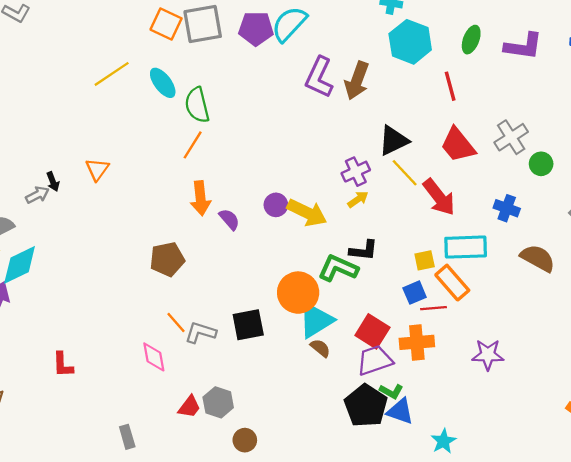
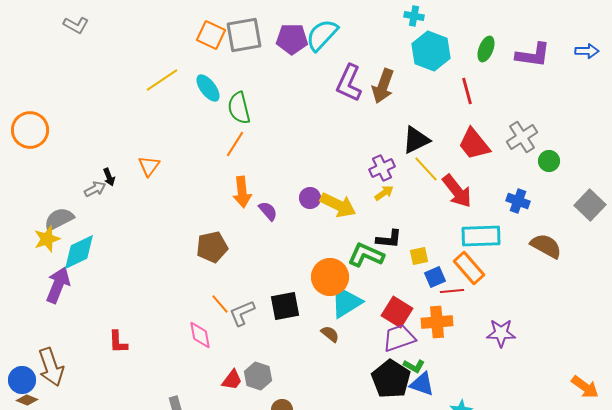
yellow square: (425, 260) -> (419, 256), moved
gray L-shape: (200, 332) -> (242, 313), turned -40
brown semicircle: (320, 348) -> (330, 334), moved

